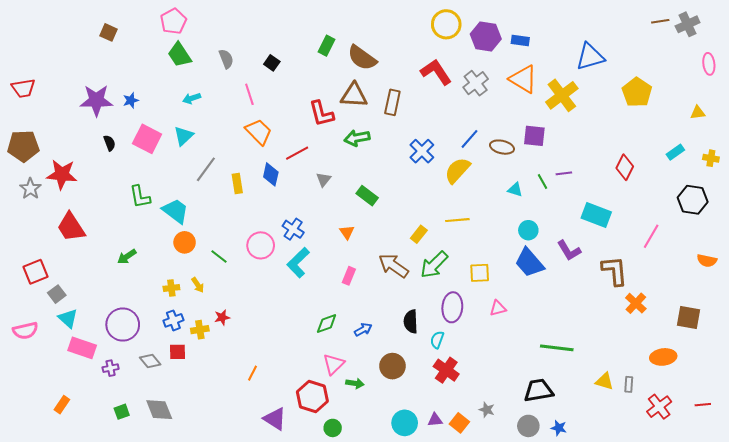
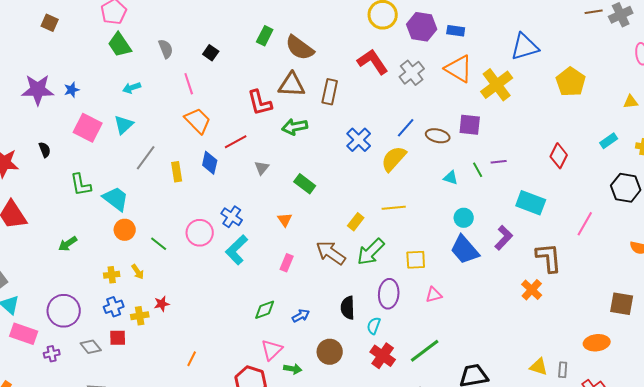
black semicircle: (110, 143) -> (45, 150), moved
purple L-shape: (569, 250) -> (504, 238), turned -105
orange cross: (636, 303) -> (532, 290), moved
green line: (557, 348) -> (425, 351), moved, turned -44

